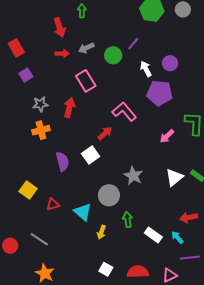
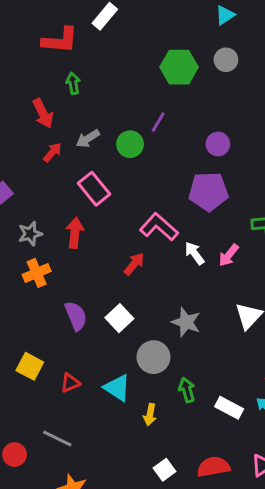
red arrow: (62, 54) -> (52, 152), turned -40
white arrow: (146, 69) -> (195, 253), moved
white square: (91, 155) -> (119, 318), moved
white square: (106, 269) -> (164, 470), turned 32

